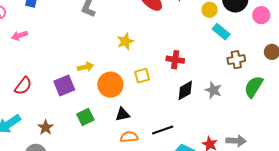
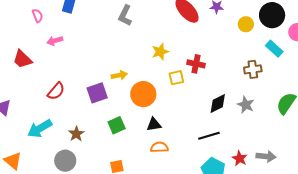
cyan rectangle: (221, 32) -> (274, 49), moved
red cross: (175, 60) -> (196, 64), moved
brown cross: (236, 60) -> (253, 69), moved
yellow square: (142, 76) -> (176, 78), moved
black line: (163, 130) -> (209, 136), moved

